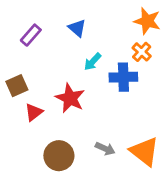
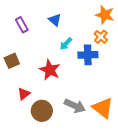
purple rectangle: (31, 35) -> (22, 25), turned -70
red triangle: (34, 112) -> (24, 94), moved
gray arrow: (105, 149) -> (75, 106), size x1.5

